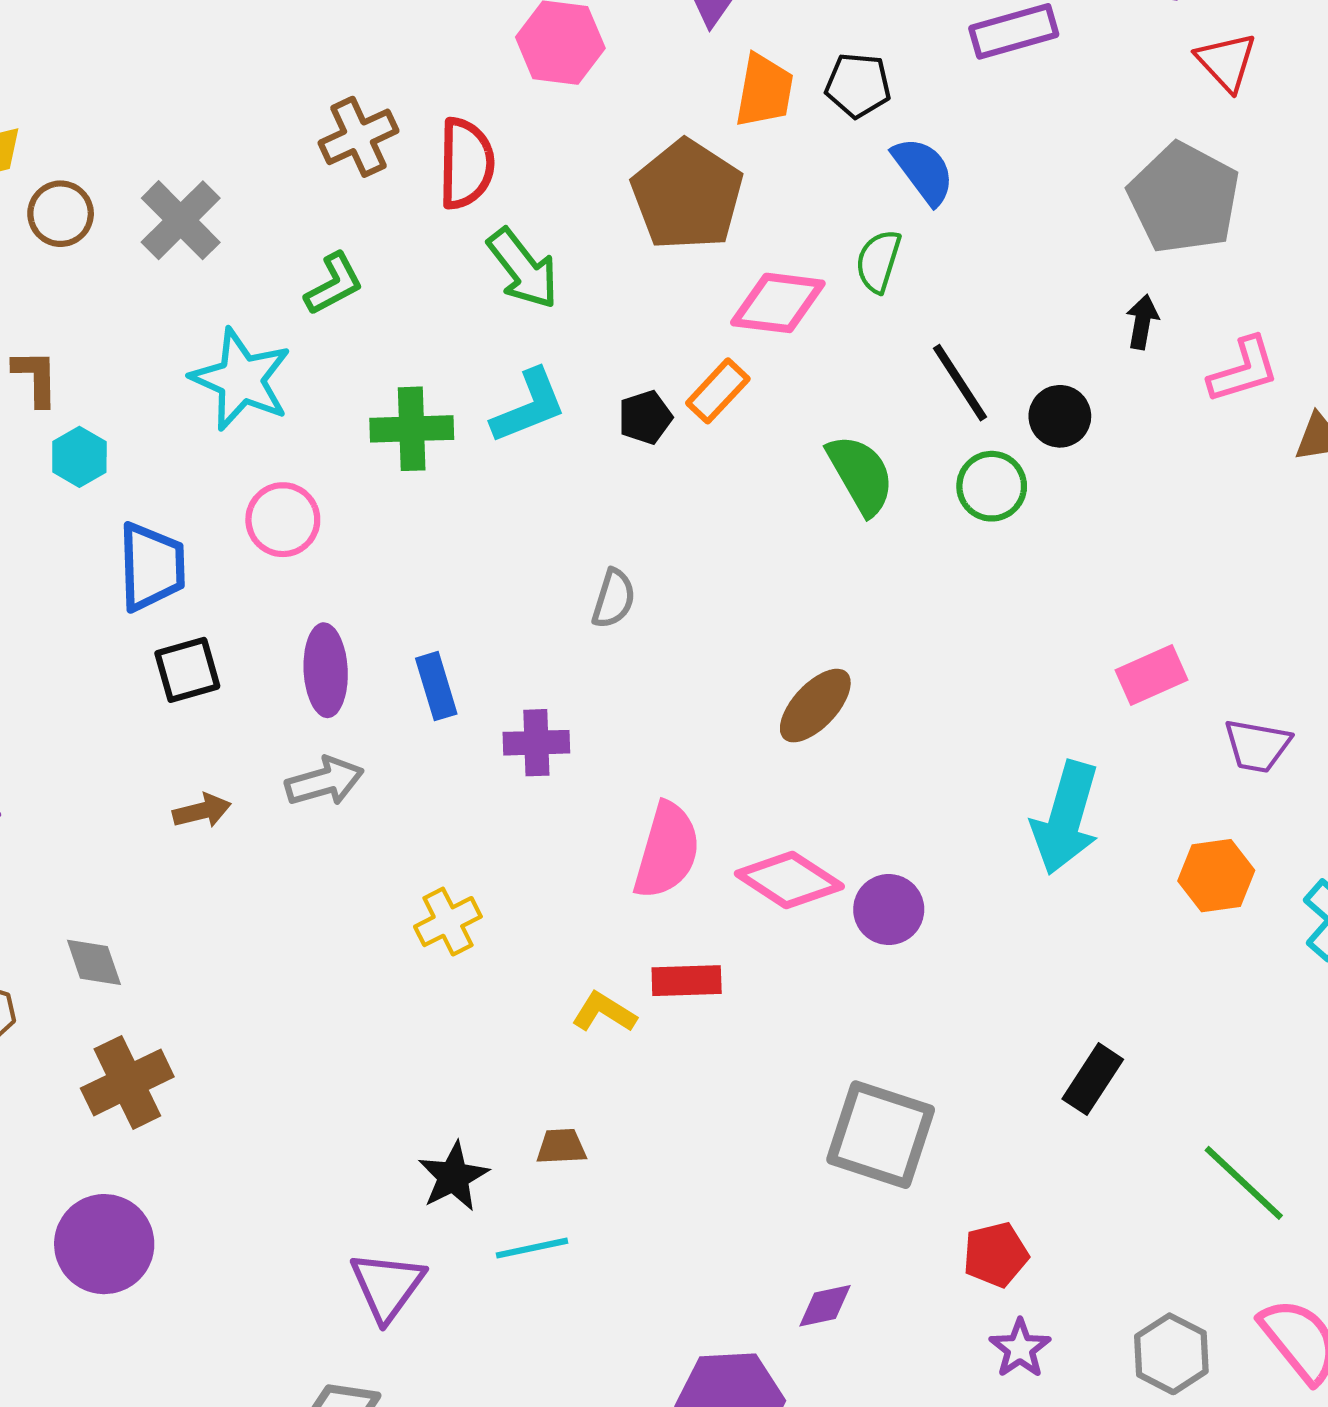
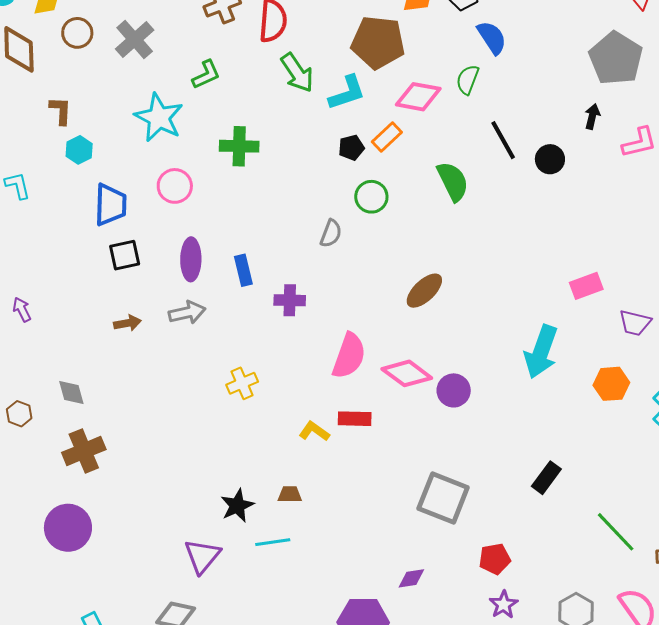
brown pentagon: (687, 195) -> (378, 42), turned -30
cyan L-shape: (529, 406) -> (347, 93), moved
green circle: (992, 486) -> (371, 197), moved

